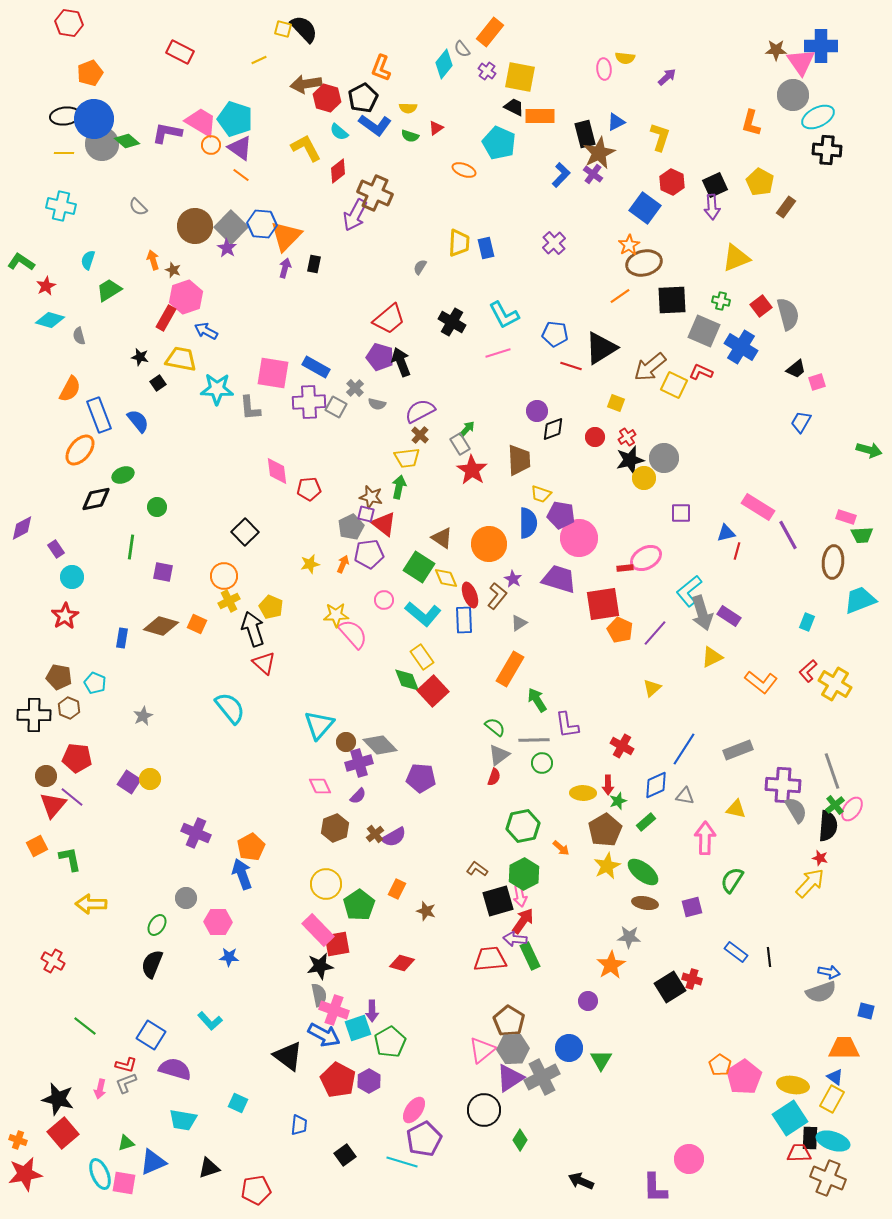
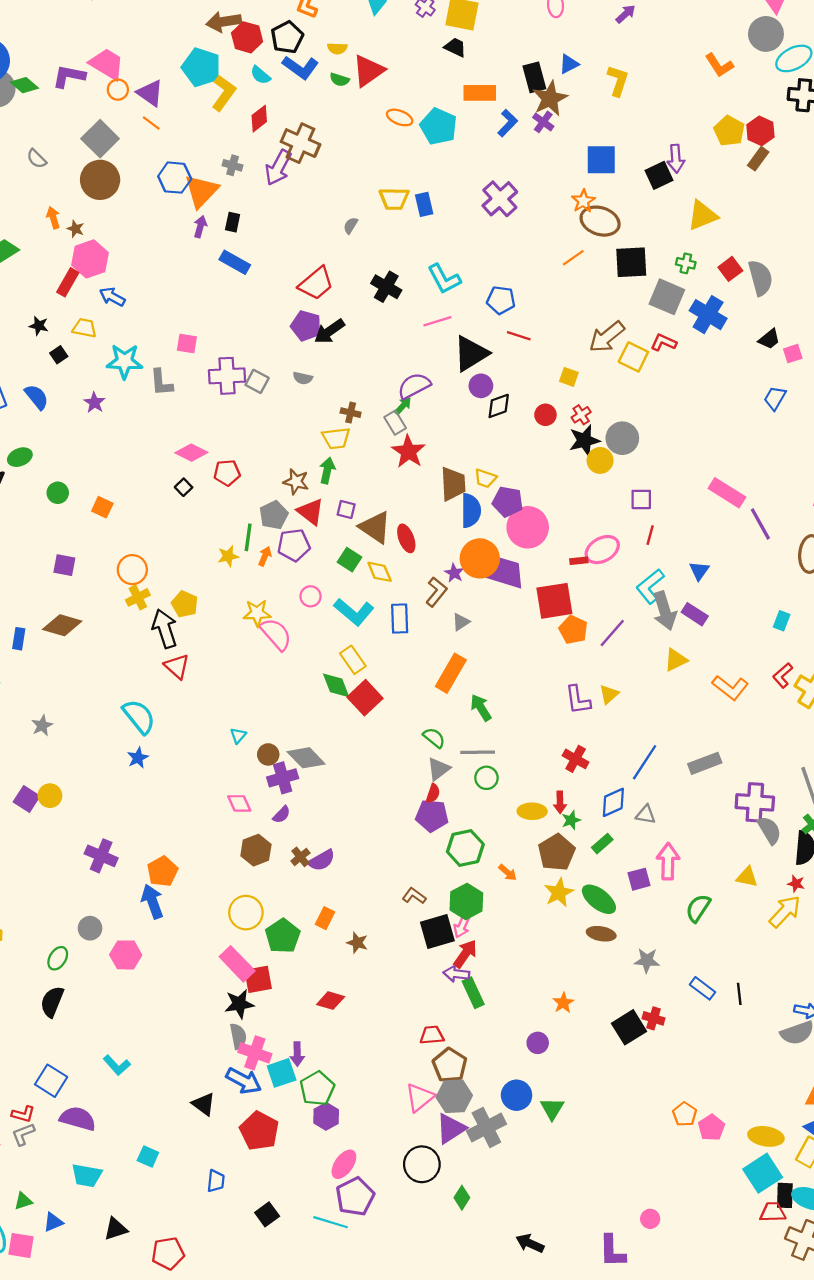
orange rectangle: (540, 116) -> (480, 93), moved
cyan pentagon: (235, 119) -> (201, 67), moved
orange L-shape: (751, 123) -> (719, 65), turned -48
red triangle: (436, 128) -> (368, 71), size x2.0
cyan pentagon: (499, 143) -> (439, 126), moved
yellow L-shape: (306, 148) -> (224, 93), turned 64
red hexagon: (672, 182) -> (760, 131), moved
black square: (715, 185) -> (659, 175), moved
blue square: (645, 208) -> (601, 160), turned -36
gray square: (231, 227) -> (100, 139), moved
yellow trapezoid: (459, 243) -> (394, 199), turned 88
purple cross: (554, 243) -> (500, 199), size x1.4
purple star: (227, 248) -> (94, 403), moved
brown ellipse: (644, 263) -> (600, 221), turned 32
black triangle: (601, 348) -> (471, 354), moved
yellow trapezoid: (181, 359) -> (84, 328), size x0.7
black arrow: (401, 362) -> (329, 331), turned -104
blue rectangle: (316, 367) -> (235, 262), moved
pink square: (273, 373) -> (187, 344), size x0.6
gray cross: (355, 388) -> (233, 165), moved, turned -30
purple semicircle: (420, 411) -> (414, 386), moved
brown cross: (420, 435) -> (351, 413), turned -30
brown trapezoid: (519, 460) -> (453, 484), moved
pink diamond: (277, 471) -> (191, 453), turned -56
purple square: (366, 514) -> (346, 509), moved
black square: (245, 532) -> (184, 487), moved, size x0.6
blue triangle: (726, 533) -> (699, 571), moved, turned -42
brown triangle: (442, 538) -> (375, 527), size x1.4
orange circle: (489, 544) -> (480, 558), moved
green line: (131, 547) -> (248, 537), moved
red line: (737, 551) -> (650, 535), moved
green square: (419, 567) -> (349, 560), size x0.7
red ellipse: (470, 595) -> (406, 538), moved
orange square: (197, 624) -> (102, 507), moved
cyan triangle: (319, 725) -> (238, 736), size x0.5
purple L-shape: (567, 725) -> (578, 700), moved
purple pentagon: (421, 778) -> (432, 816), moved
yellow triangle: (736, 809) -> (747, 877), moved
pink arrow: (520, 896) -> (462, 926), turned 35
purple square: (692, 907) -> (639, 879), moved
gray star: (629, 937) -> (647, 960), moved
blue star: (229, 957) -> (138, 758), moved, turned -30
red trapezoid: (490, 959) -> (432, 1035), moved, size x0.7
orange star: (611, 965) -> (563, 1003), size x0.7
black triangle: (288, 1056) -> (204, 1104), size x0.7
pink pentagon: (744, 1077) -> (711, 1128), size x0.7
purple hexagon: (369, 1081) -> (326, 1116), moved
pink circle: (689, 1159) -> (650, 1219), size x0.6
blue triangle: (153, 1162) -> (53, 1222), size x0.7

